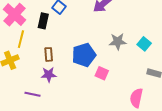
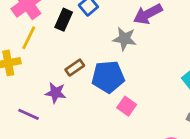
gray star: (118, 42) -> (125, 39), moved
brown rectangle: (49, 54) -> (75, 68), moved, turned 48

